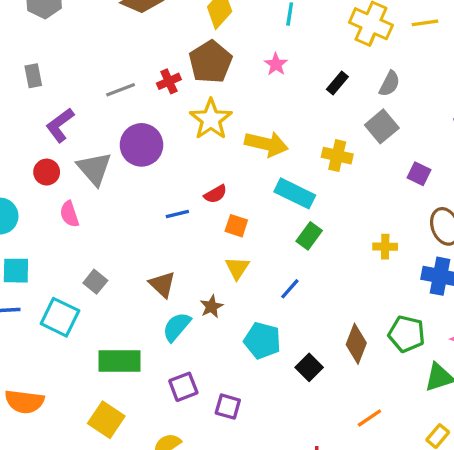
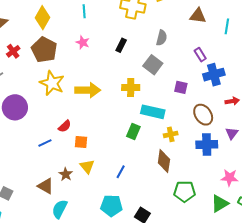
red cross: (169, 81) -> (13, 51), moved
gray semicircle: (389, 84) -> (162, 38), moved
cyan rectangle: (295, 193) -> (153, 112), moved
green rectangle: (309, 236) -> (133, 132), moved
brown star: (212, 306) -> (66, 174), moved
green pentagon: (407, 334) -> (185, 191), moved
brown diamond: (356, 344) -> (164, 161), moved

